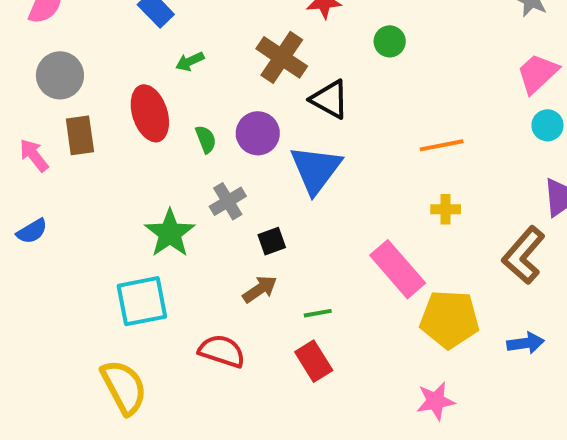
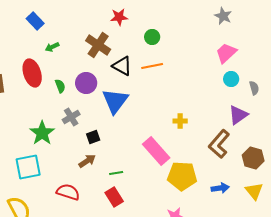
orange line: (442, 145) -> (152, 66), moved

